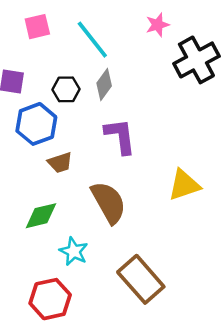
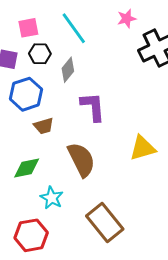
pink square: (37, 27) -> (28, 28), moved
gray diamond: (104, 84) -> (68, 70), moved
black hexagon: (66, 89) -> (40, 54), moved

